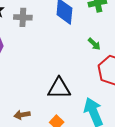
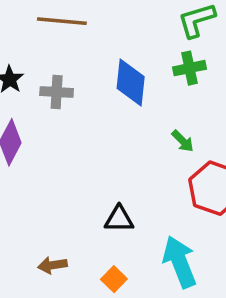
black triangle: (59, 88) -> (119, 219), size x0.7

